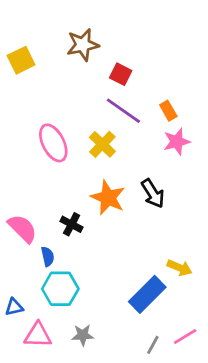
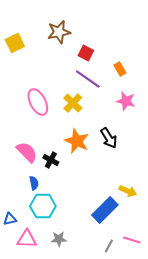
orange rectangle: (168, 111) -> (120, 69), moved
pink star: (177, 142) -> (126, 101), turned 30
pink semicircle: (22, 228) -> (27, 152), moved
pink line: (185, 336) -> (132, 240), turned 48

